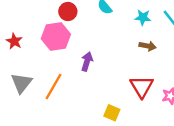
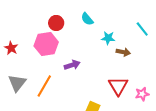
cyan star: (143, 17) -> (108, 38), moved
purple arrow: (87, 61) -> (72, 65), turned 56

